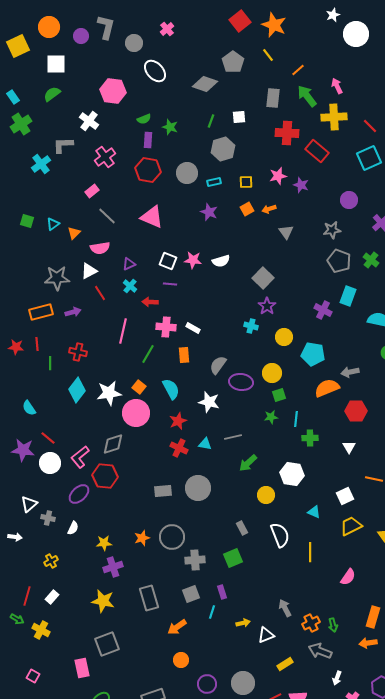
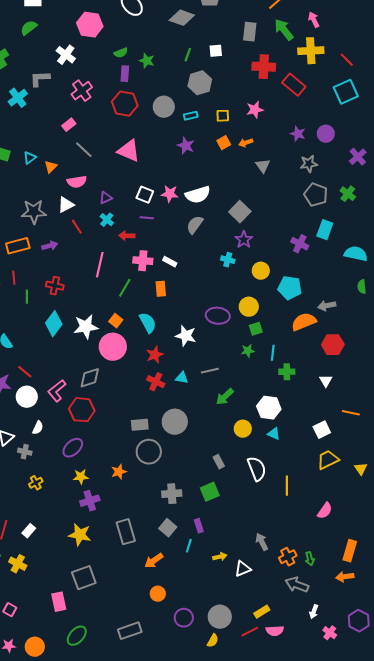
purple star: (301, 185) -> (298, 134), moved
white semicircle: (221, 261) -> (198, 195), size x1.4
gray semicircle: (218, 365) -> (195, 225), moved
purple ellipse: (79, 494) -> (73, 448), moved
cyan triangle: (314, 512) -> (274, 434), moved
white semicircle: (73, 528) -> (38, 428), moved
gray circle: (172, 537) -> (149, 452), moved
yellow cross: (51, 561) -> (36, 483), moved
gray square: (191, 594) -> (168, 528), turned -30
yellow rectangle: (285, 664) -> (262, 612), moved

